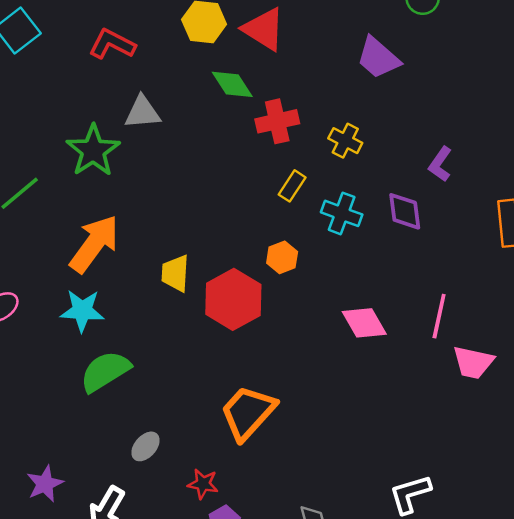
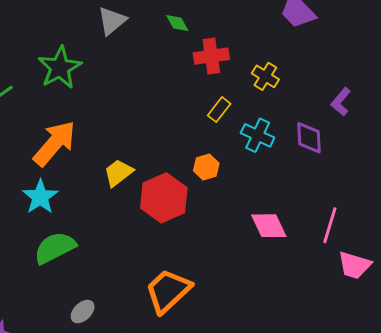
green diamond: (232, 84) -> (177, 23), size x0.7
gray triangle: (143, 112) -> (112, 21), moved, turned -40
yellow trapezoid: (175, 273) -> (118, 173), turned 44
cyan star: (82, 311) -> (40, 197), turned 30

